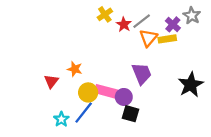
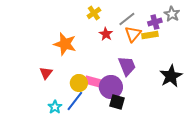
red star: (124, 24) -> (106, 34), moved
purple cross: (173, 24) -> (155, 22), turned 32
orange star: (75, 69) -> (65, 44), moved, size x1.6
purple circle: (124, 97) -> (111, 87), size x1.5

